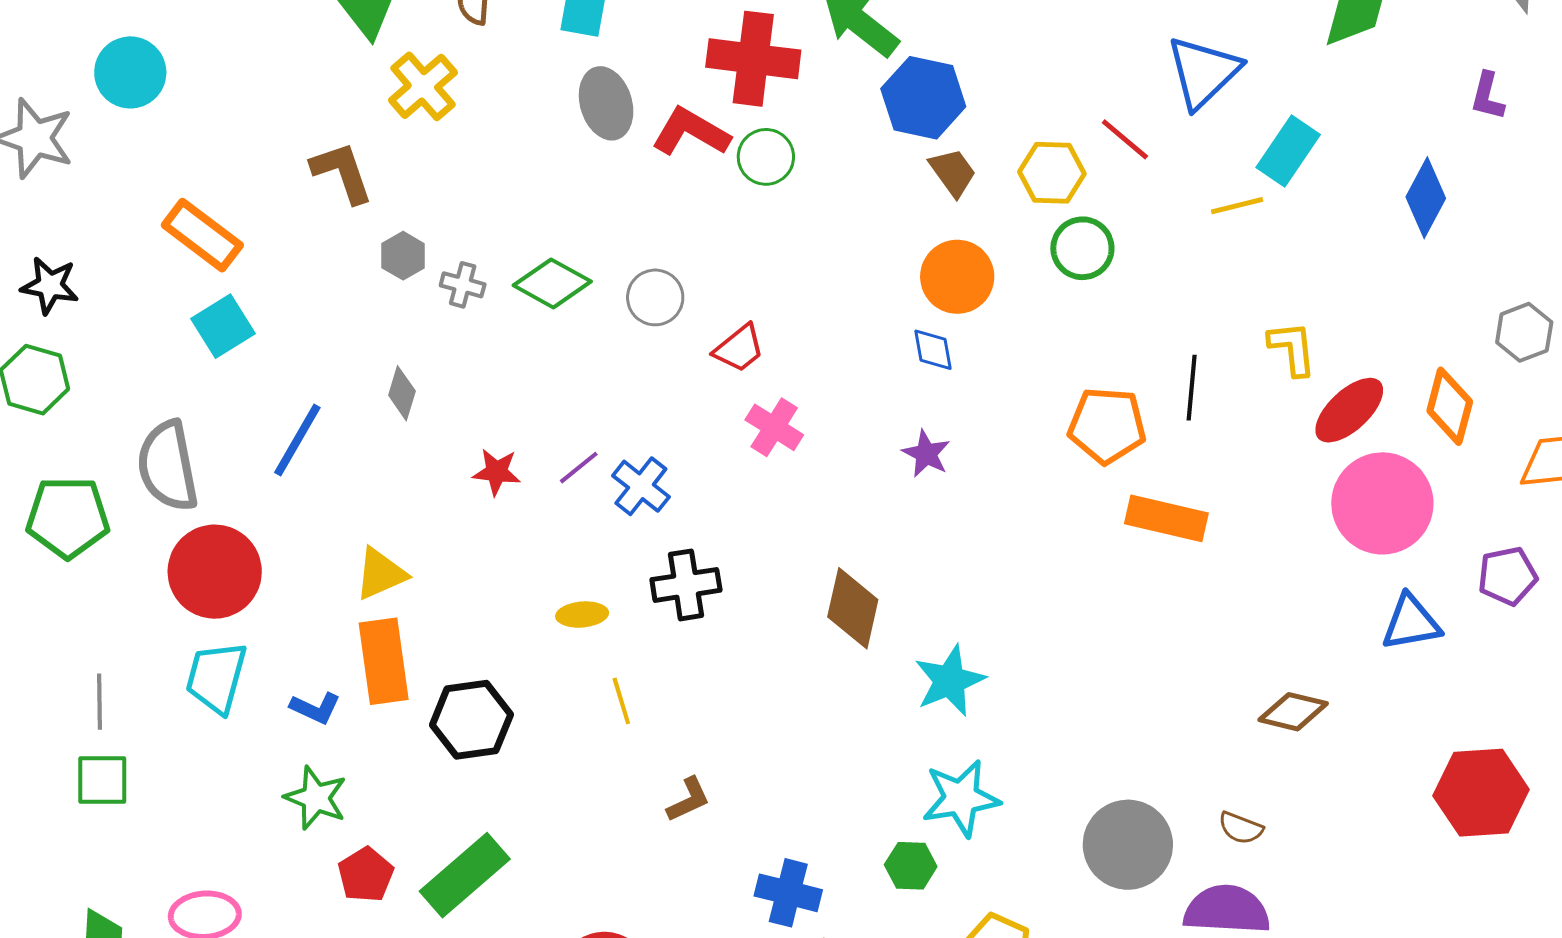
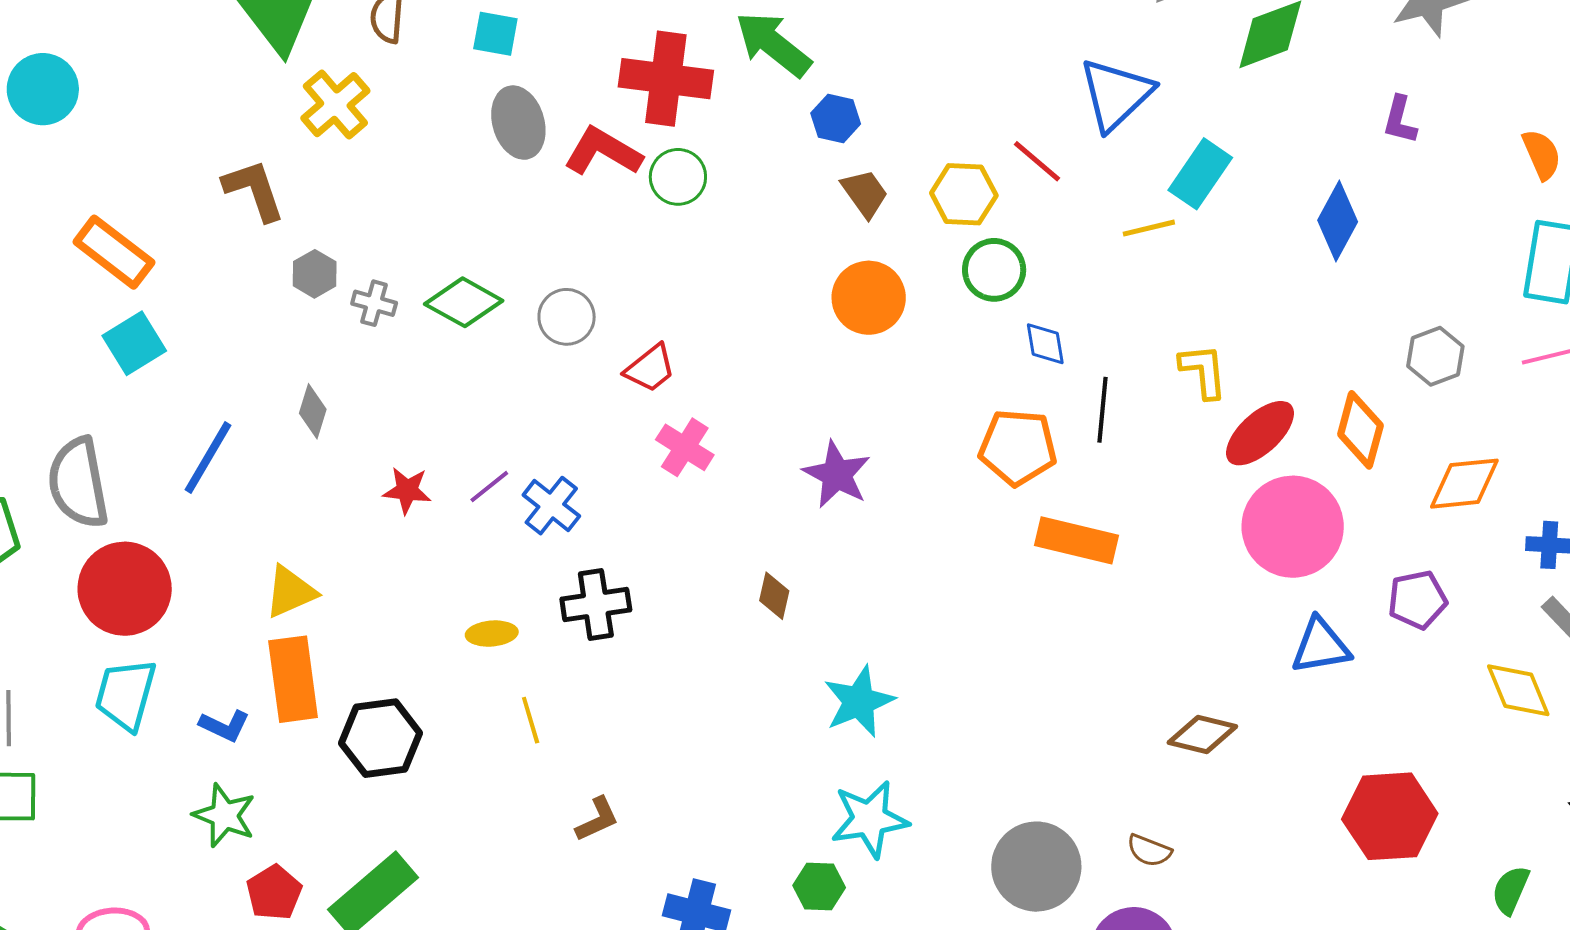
blue hexagon: (923, 98) -> (836, 119), size x0.6
blue diamond: (933, 350) -> (1045, 344), moved
purple star: (926, 454) -> (837, 475), size x1.4
brown diamond: (853, 608) -> (774, 596), moved, size x0.6

